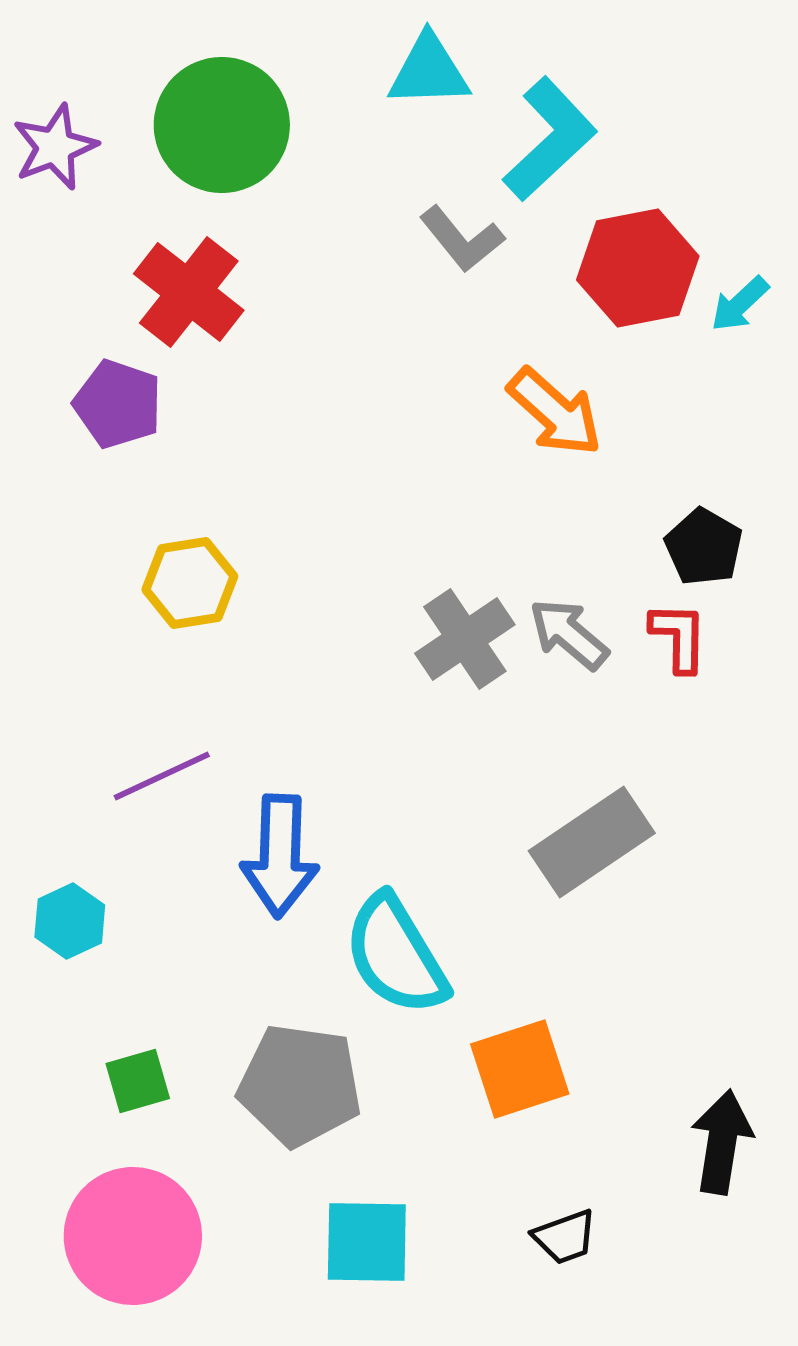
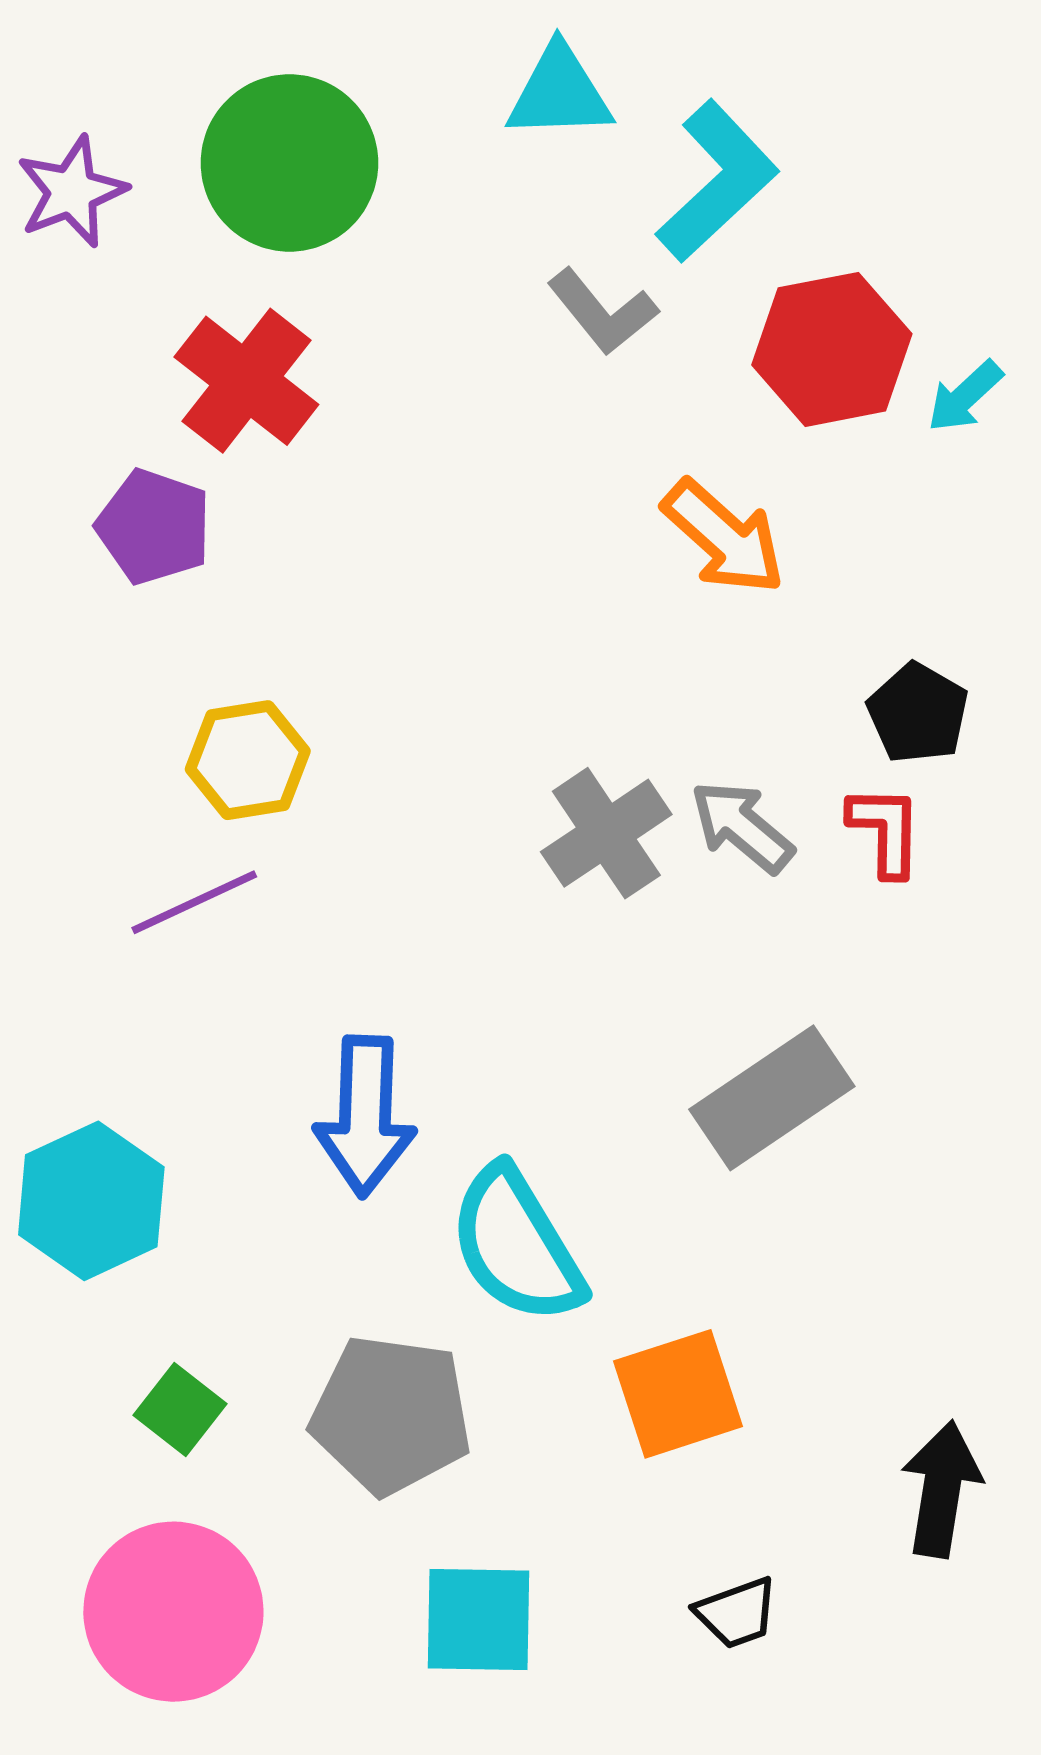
purple line: (162, 776) -> (194, 902), moved
cyan hexagon: (70, 921) -> (91, 1201), size x1.6
green square: (138, 1081) -> (180, 1409), turned -36

